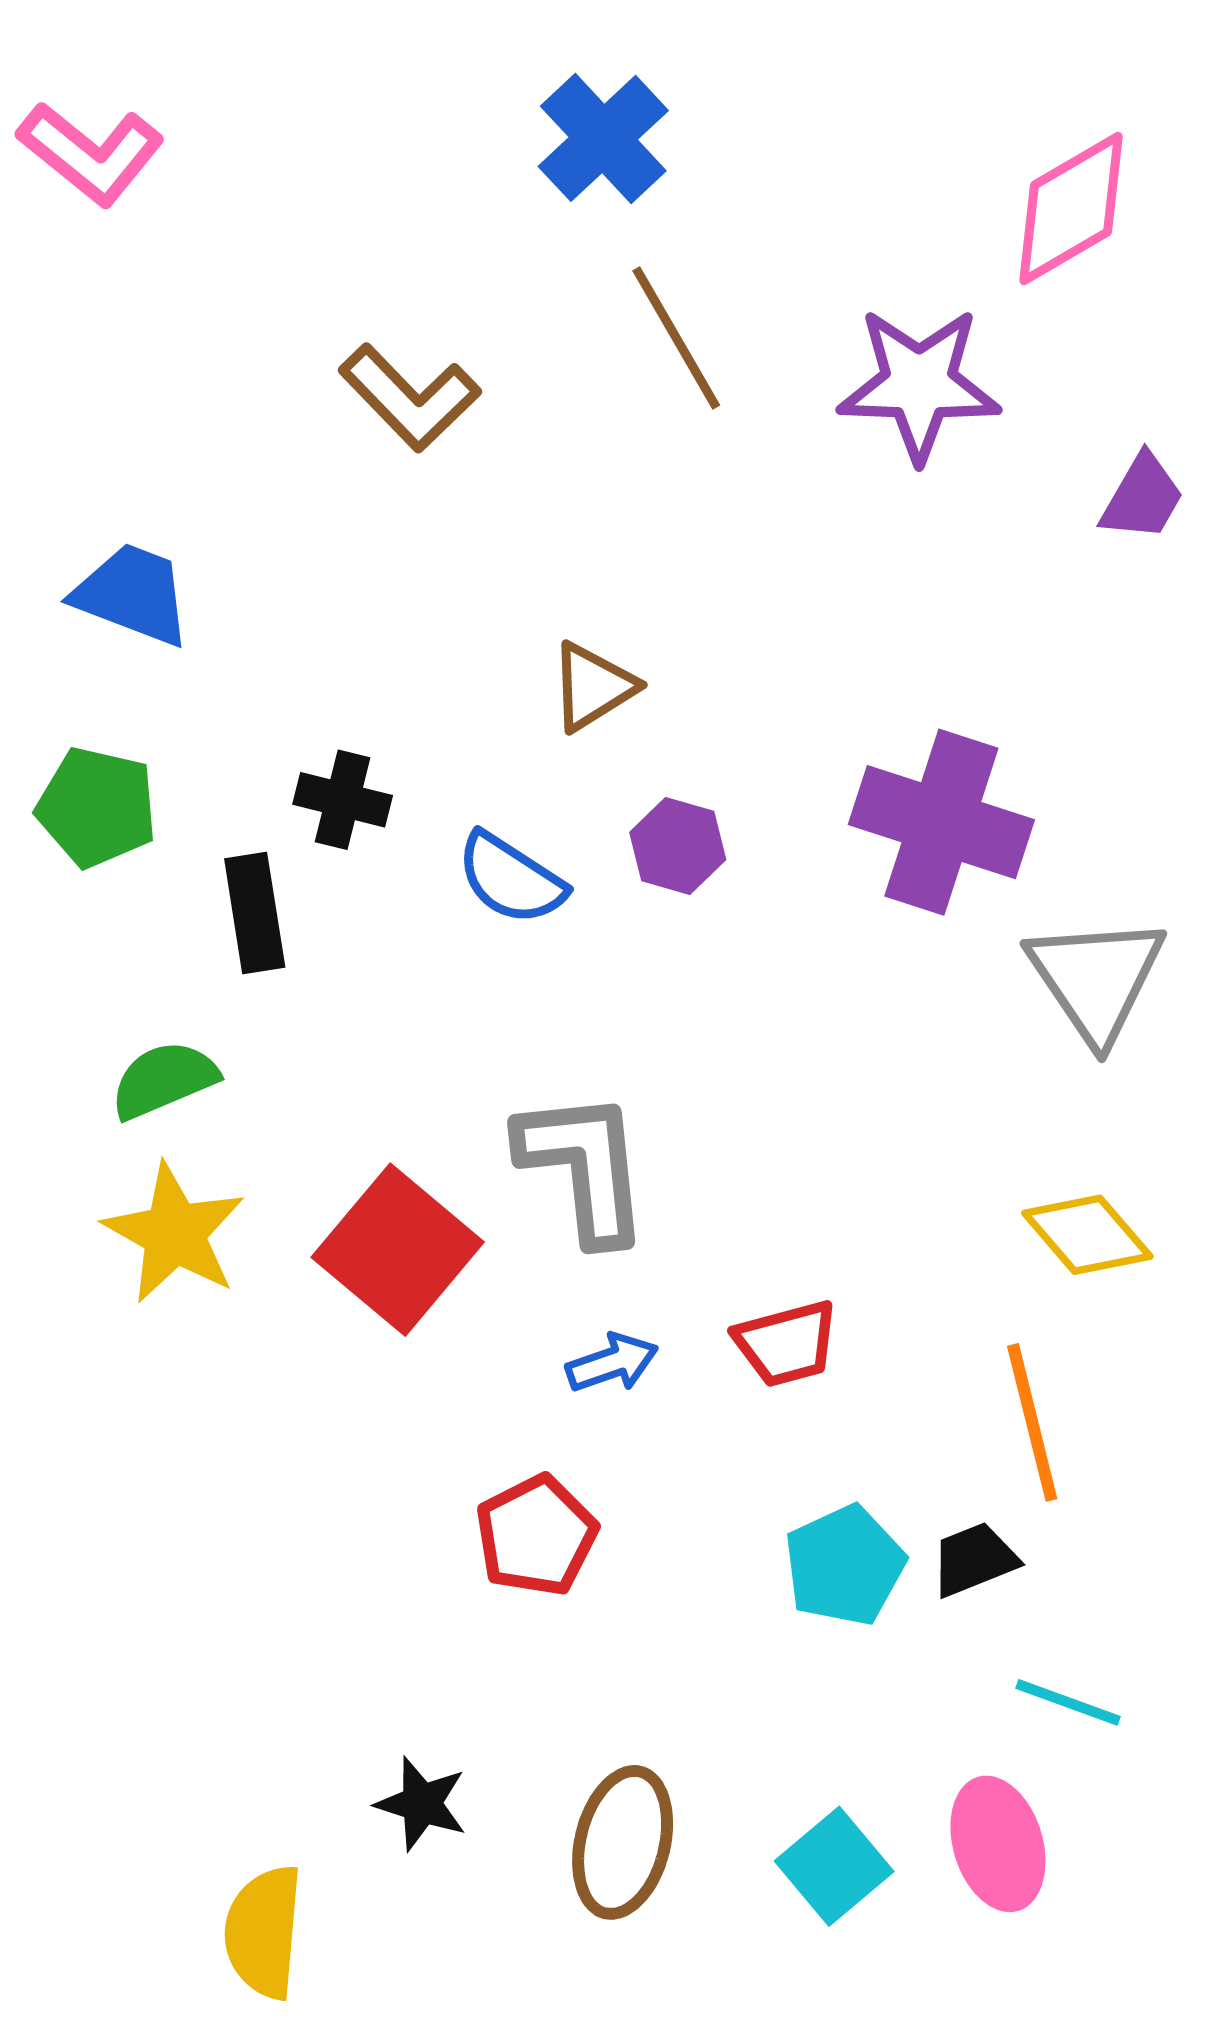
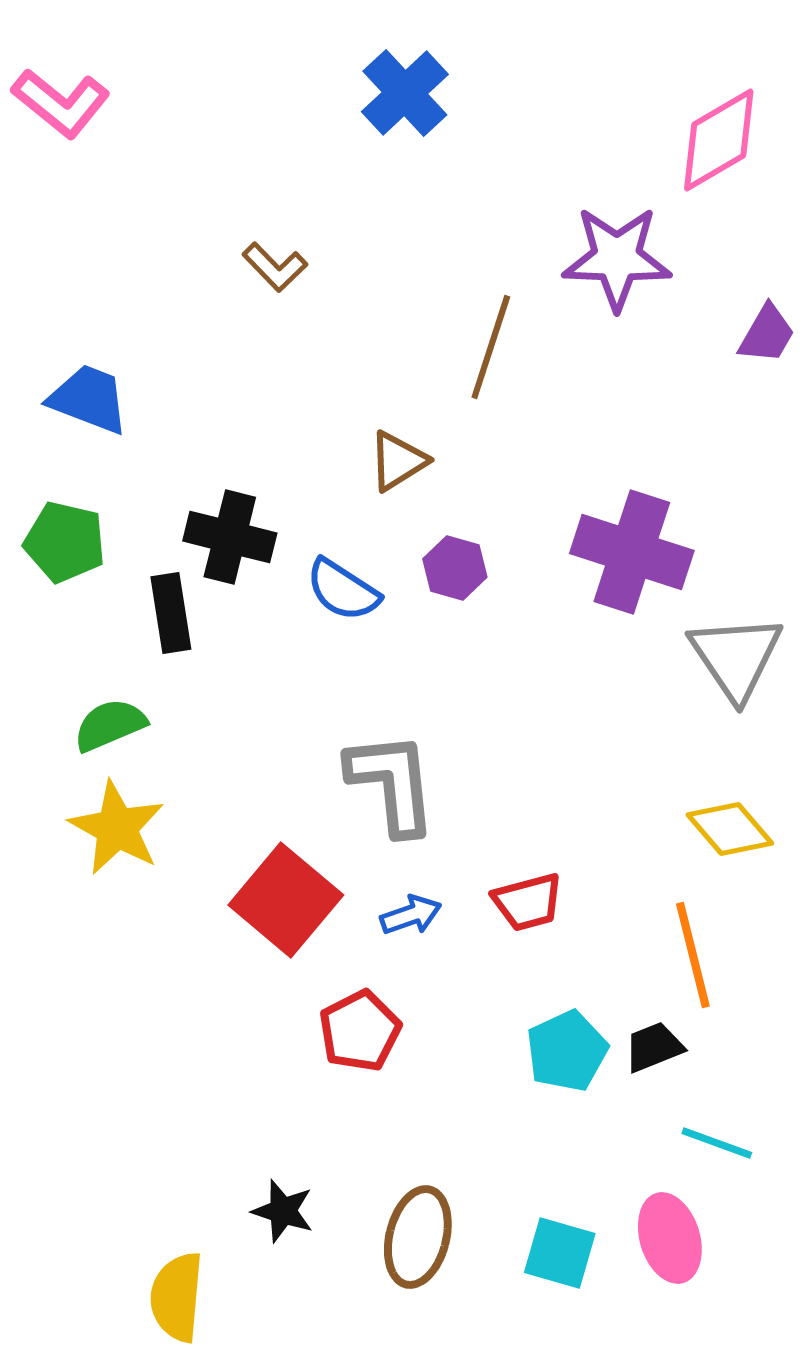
brown line: (676, 338) -> (491, 347), moved, turned 48
brown L-shape: (410, 398) -> (275, 267), size x0.7
black cross: (343, 800) -> (230, 537), size x1.4
red square: (398, 1250) -> (286, 900), moved
cyan square: (834, 1866) -> (560, 1253), turned -34

